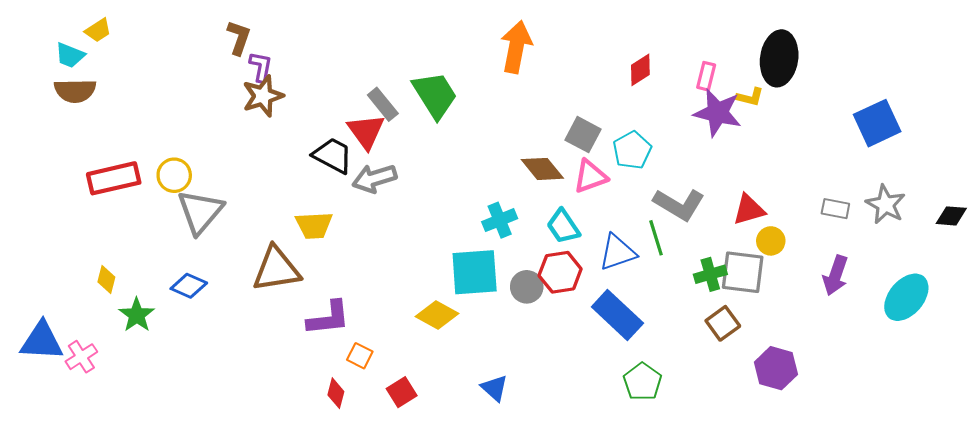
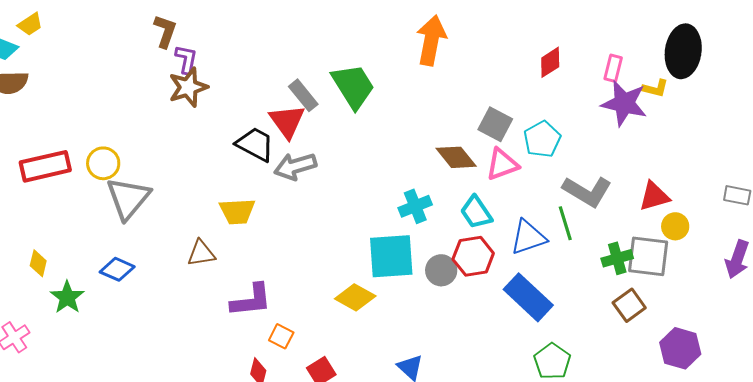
brown triangle: (276, 269) -> (201, 253), size x0.6

